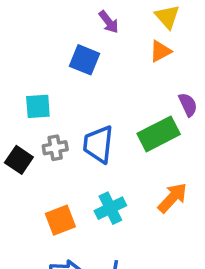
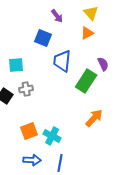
green rectangle: (159, 134) -> (86, 81), turned -30
blue trapezoid: (98, 144) -> (62, 61), moved
cyan cross: (110, 208) -> (52, 136), moved, turned -36

